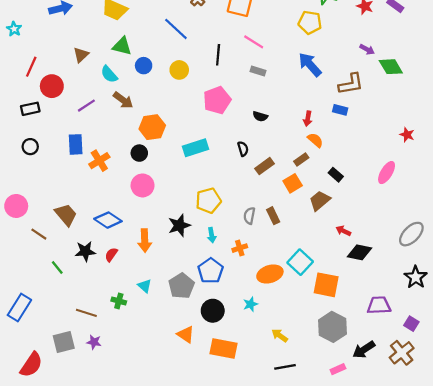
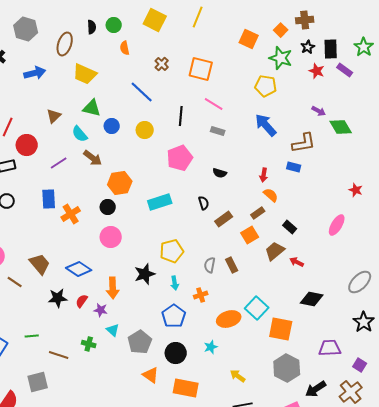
red arrow: (343, 231) -> (297, 262), moved
green line: (57, 268) -> (32, 336), moved, turned -56
gray pentagon: (181, 286) -> (140, 342), moved
purple star: (94, 342) -> (101, 310), moved

